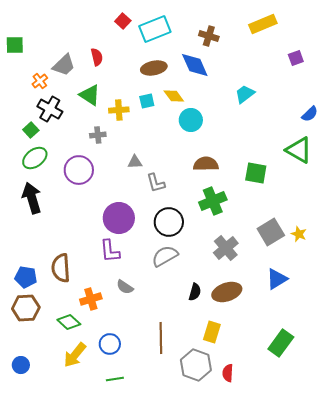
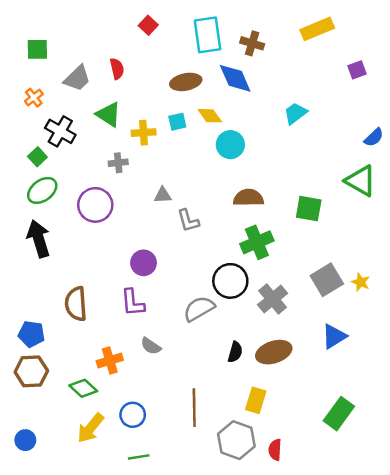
cyan rectangle: (155, 29) -> (207, 35), moved, turned -76
green square: (15, 45) -> (37, 49), moved
orange cross: (40, 81) -> (34, 98), moved
purple circle: (119, 218) -> (144, 263), size x0.7
black circle: (169, 222) -> (230, 281), moved
brown semicircle: (61, 268) -> (76, 304), moved

